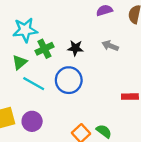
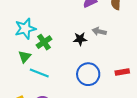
black star: (75, 48) -> (80, 39), moved
blue circle: (69, 80) -> (88, 74), moved

